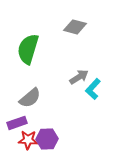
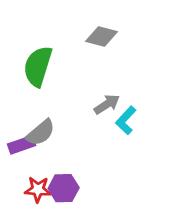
purple rectangle: (17, 123) -> (22, 145), moved

